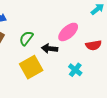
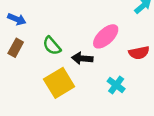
green semicircle: (26, 38) -> (52, 46), turned -77

